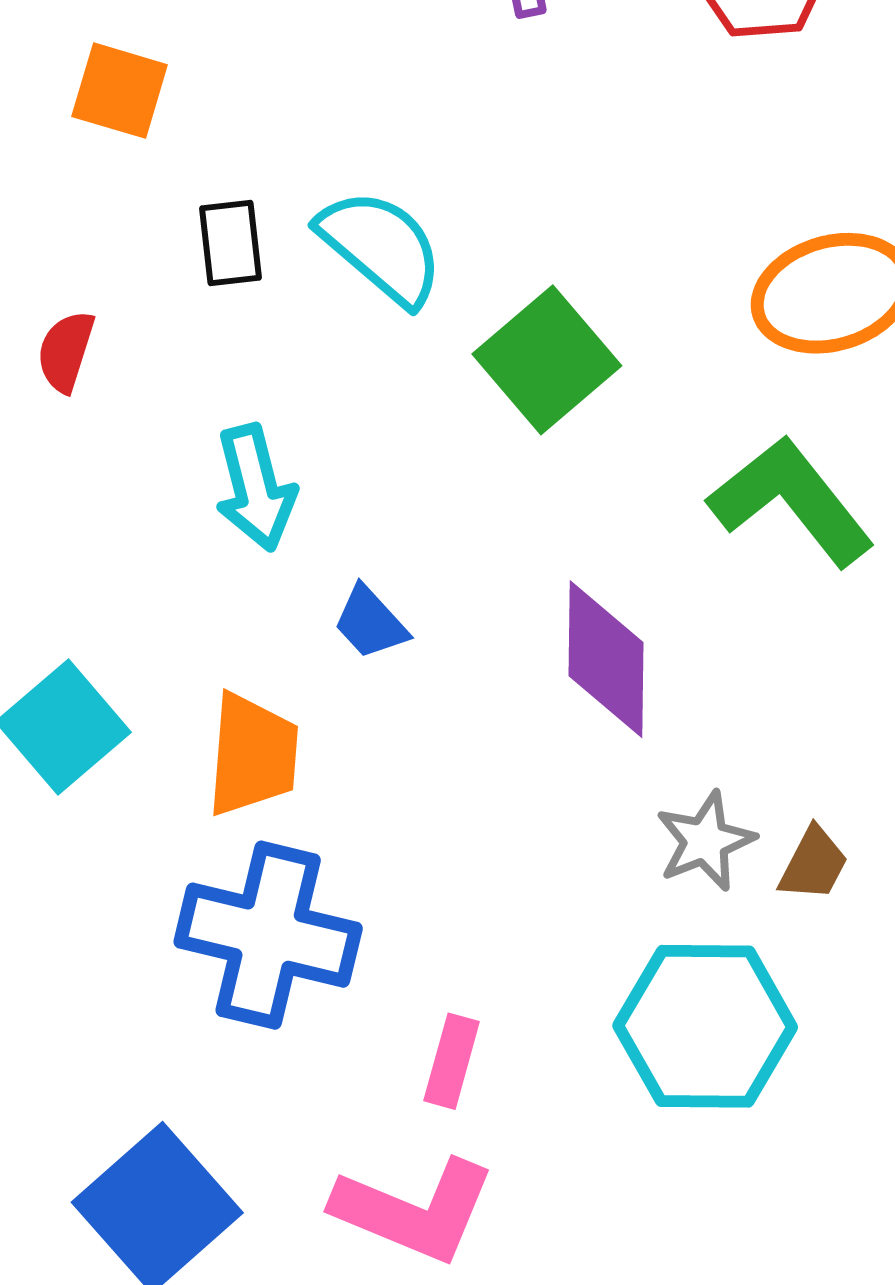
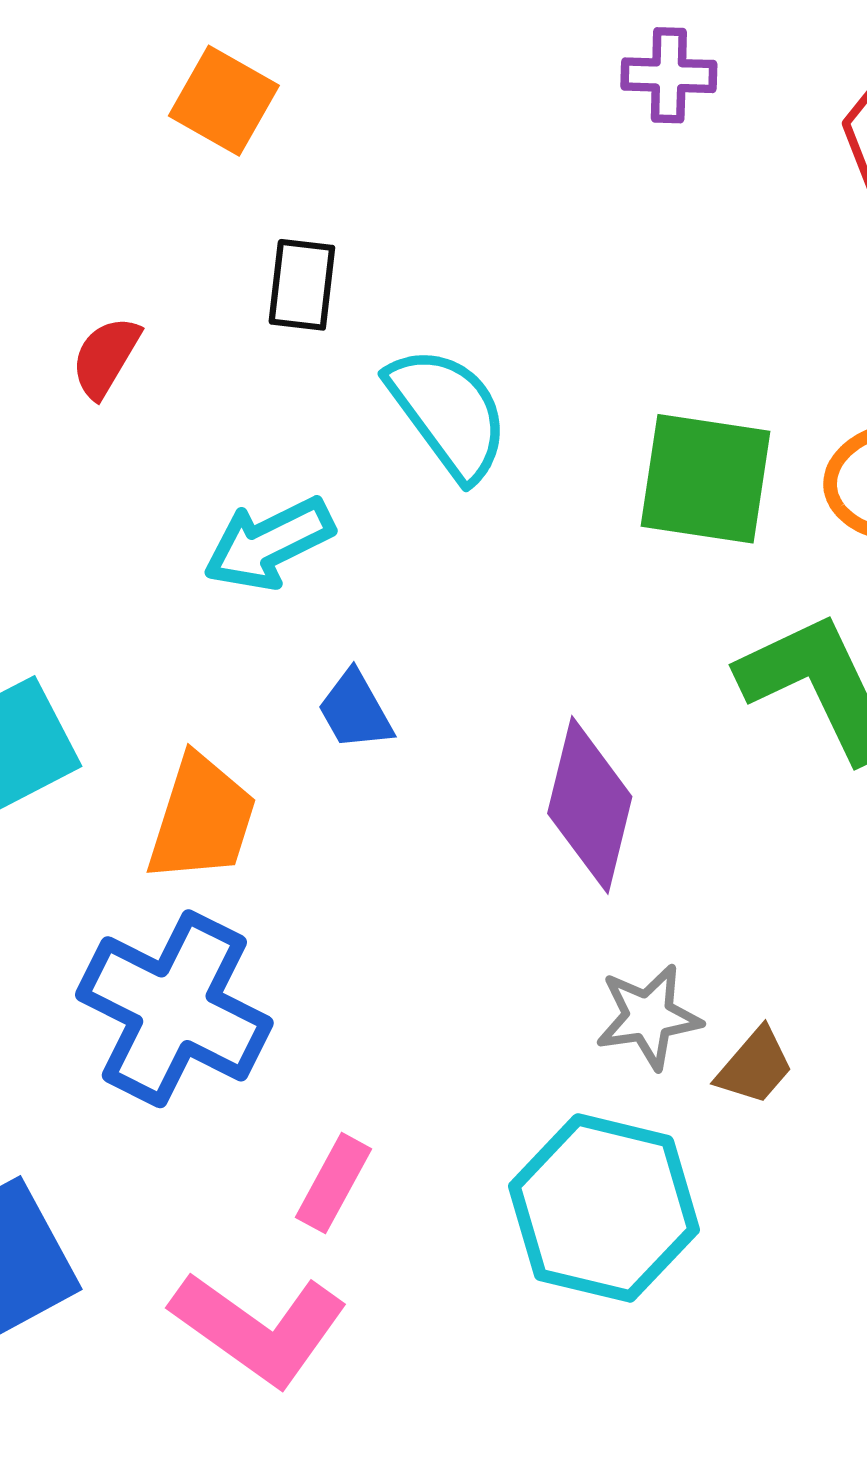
cyan semicircle: (381, 247) -> (448, 413), moved
green square: (547, 360) -> (705, 479), moved, turned 36
cyan arrow: (255, 488) -> (269, 544), turned 65

